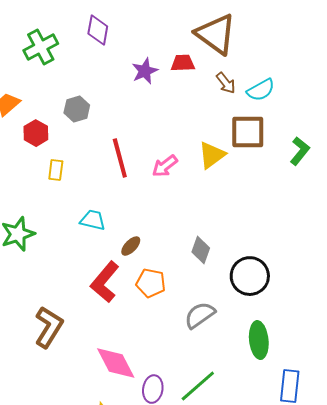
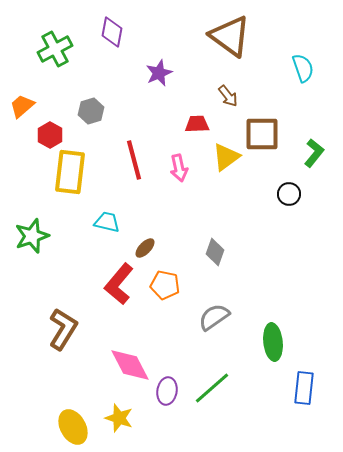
red trapezoid: (183, 63) -> (197, 124), moved
brown arrow: (226, 83) -> (228, 96), moved
cyan semicircle: (261, 90) -> (303, 68), moved, turned -80
pink arrow: (165, 166) -> (179, 168), turned -64
yellow rectangle: (56, 170) -> (70, 172), size x2.0
black circle: (250, 276) -> (289, 194), moved, size x0.6

